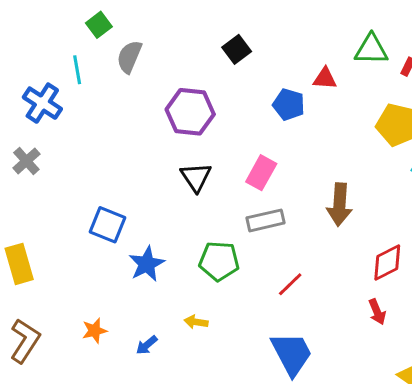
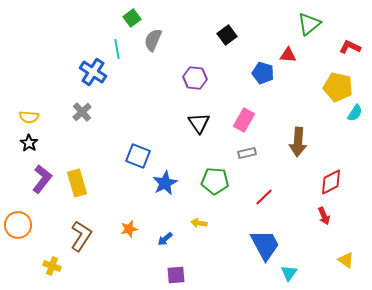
green triangle: (371, 49) -> (309, 24), moved, turned -40
purple hexagon: (190, 112) -> (195, 78), size x0.7
gray rectangle: (266, 220) -> (247, 153), size x0.7

